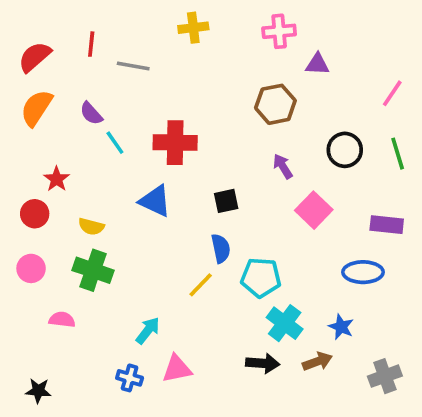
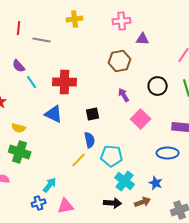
blue cross: (130, 378) -> (39, 203), moved, turned -32

